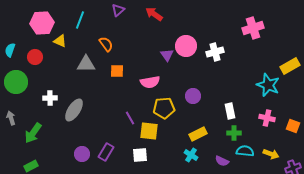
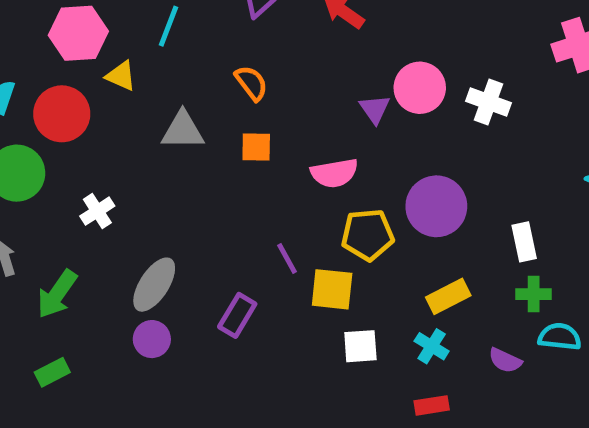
orange semicircle: (106, 44) -> (251, 83), moved
white cross: (215, 52) -> (489, 102), turned 36
red circle: (35, 57) -> (62, 114), size x1.5
purple circle: (193, 96) -> (436, 206), size x1.6
white cross: (50, 98) -> (97, 211), turned -32
gray ellipse: (74, 110) -> (154, 285), moved
purple rectangle: (106, 152) -> (237, 315), moved
purple circle: (82, 154) -> (152, 339), moved
white square: (140, 155) -> (360, 346), moved

